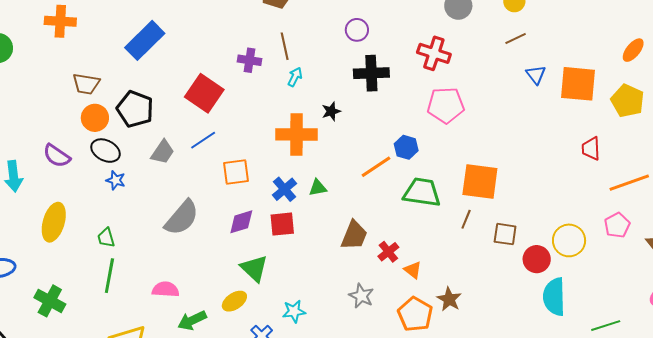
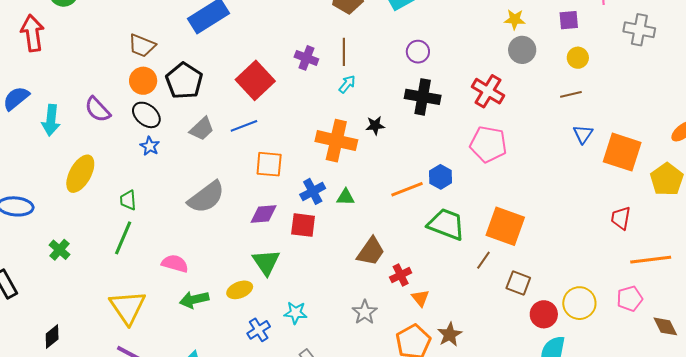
green cross: (50, 301) -> (59, 250), size x0.7

